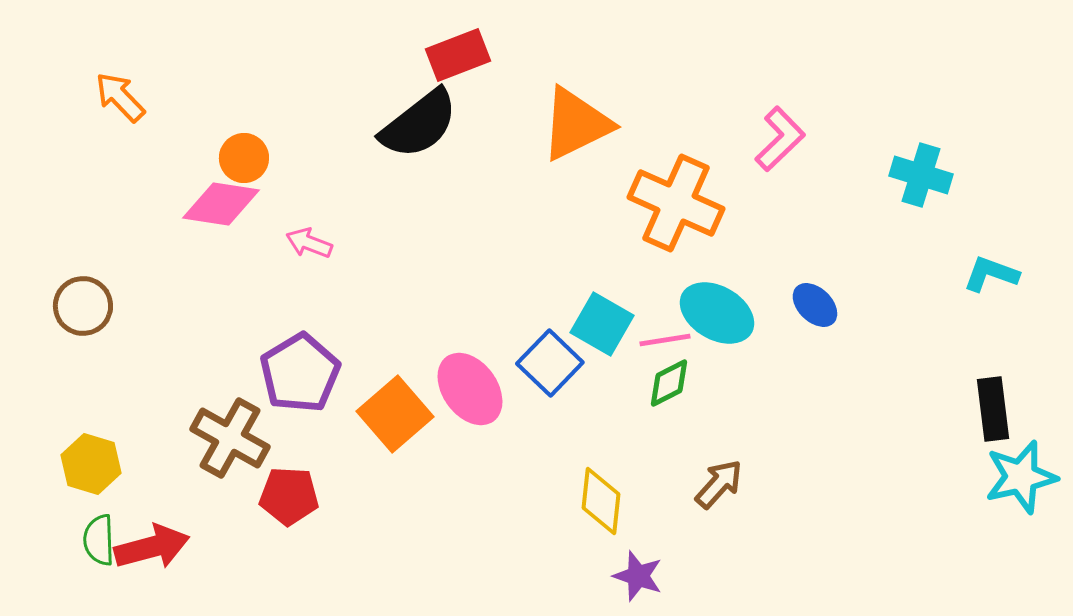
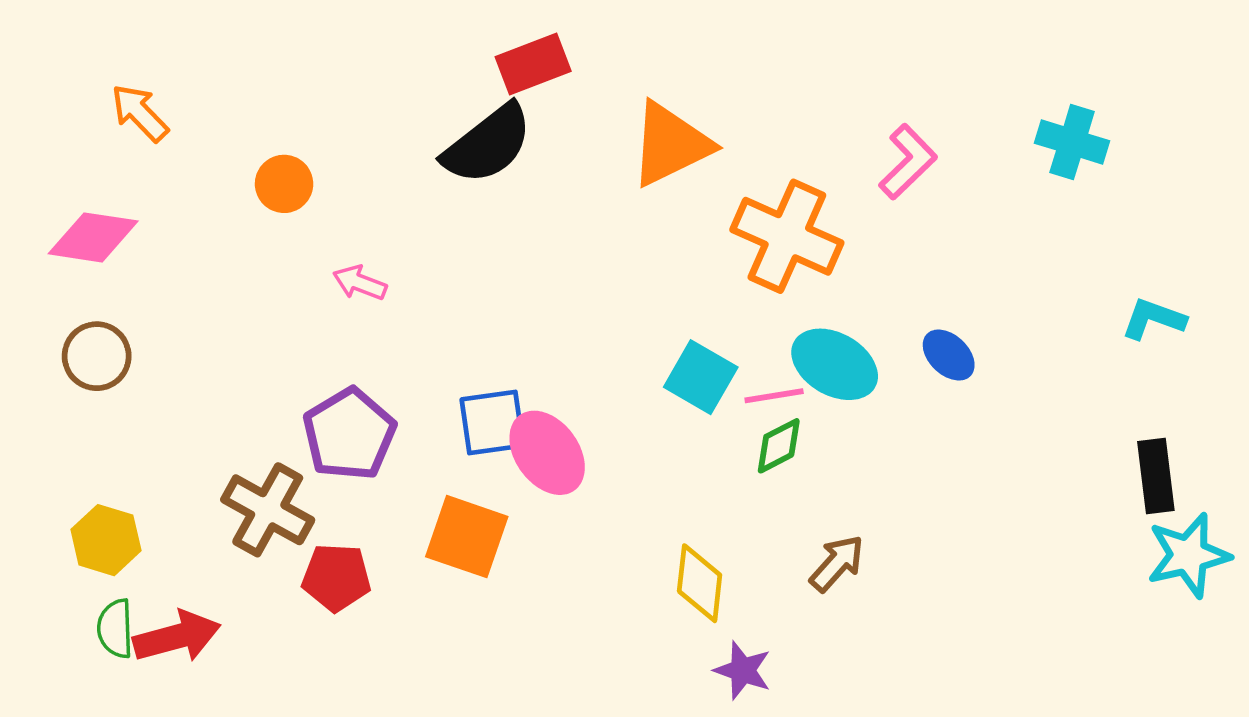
cyan cross: (921, 175) -> (1072, 142), moved
pink diamond: (221, 204) -> (93, 237), moved
blue square: (550, 363) -> (492, 423), moved, turned 38
orange square: (395, 414) -> (467, 537), moved, turned -30

